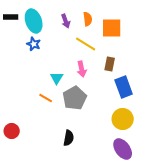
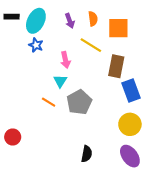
cyan ellipse: (34, 21) -> (36, 21), turned 45
brown rectangle: (110, 64) -> (116, 66), size x1.5
pink arrow: (82, 69) -> (65, 60), moved
black semicircle: (69, 138) -> (87, 154), moved

